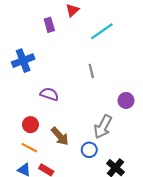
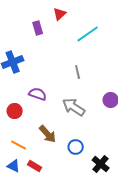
red circle: (30, 125) -> (15, 111), moved
gray arrow: (103, 127) -> (74, 107), moved, turned 95

